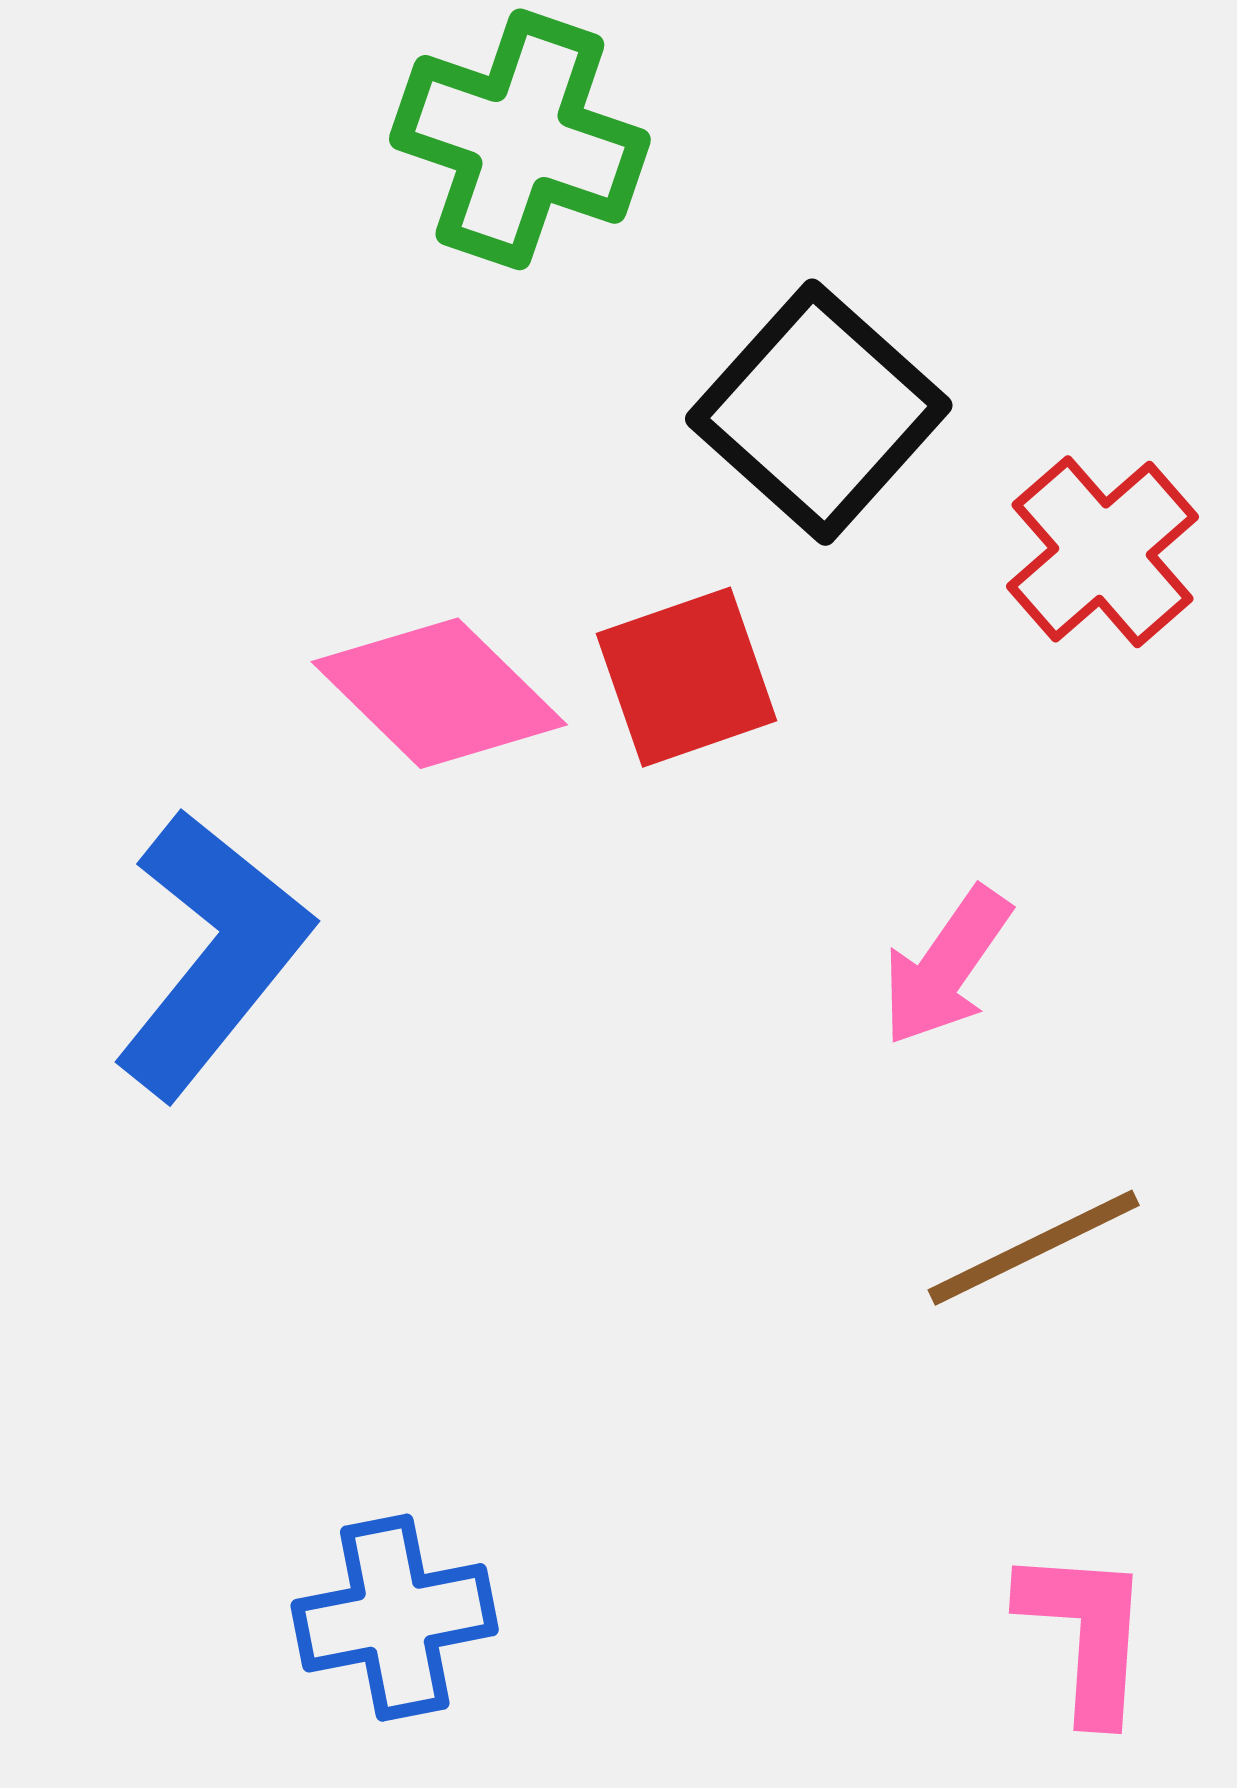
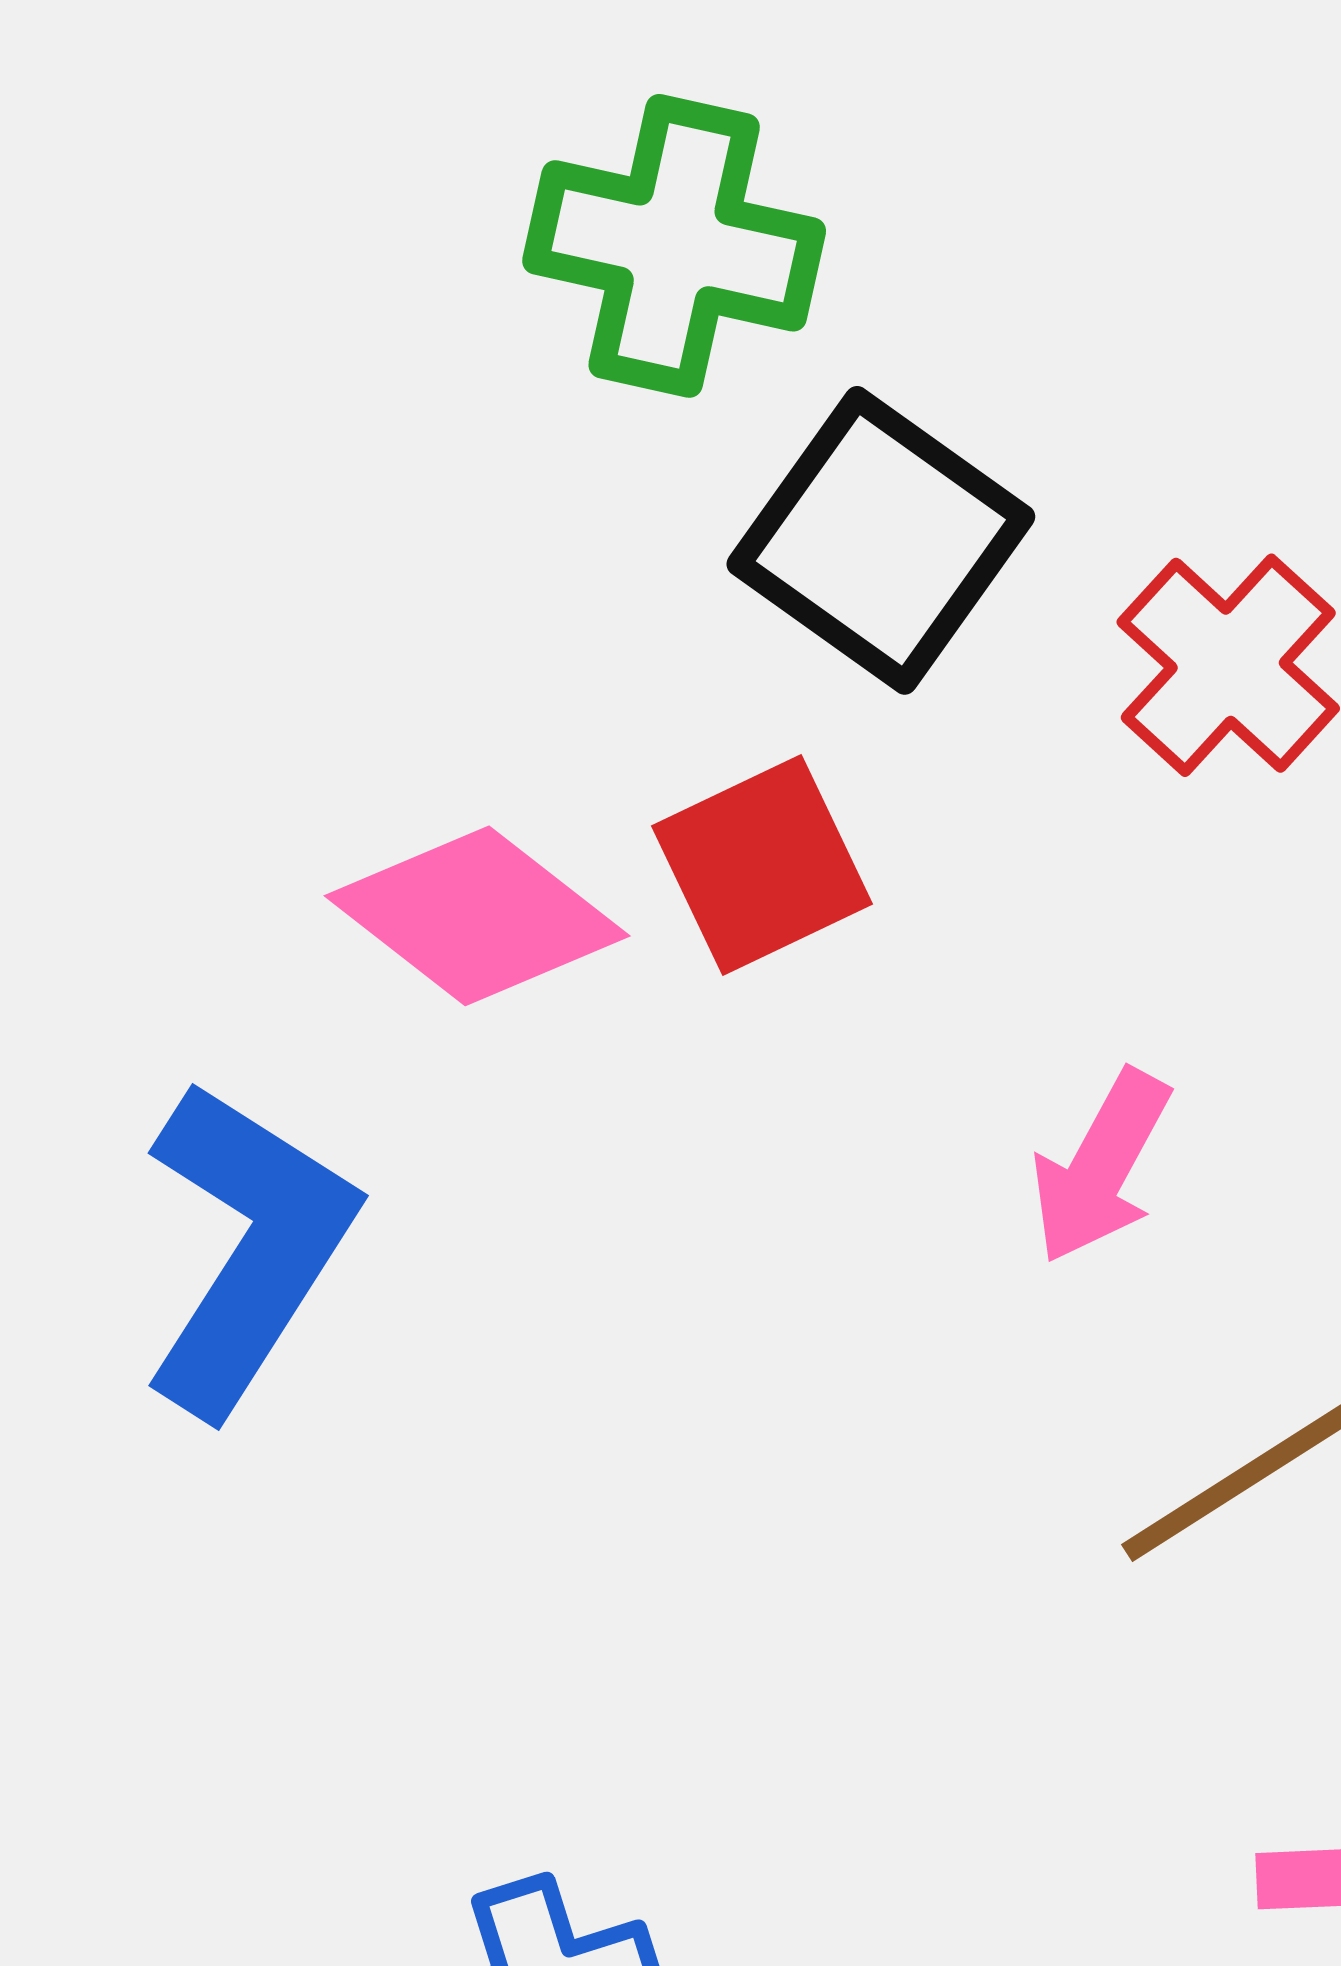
green cross: (520, 139) -> (674, 246), moved

